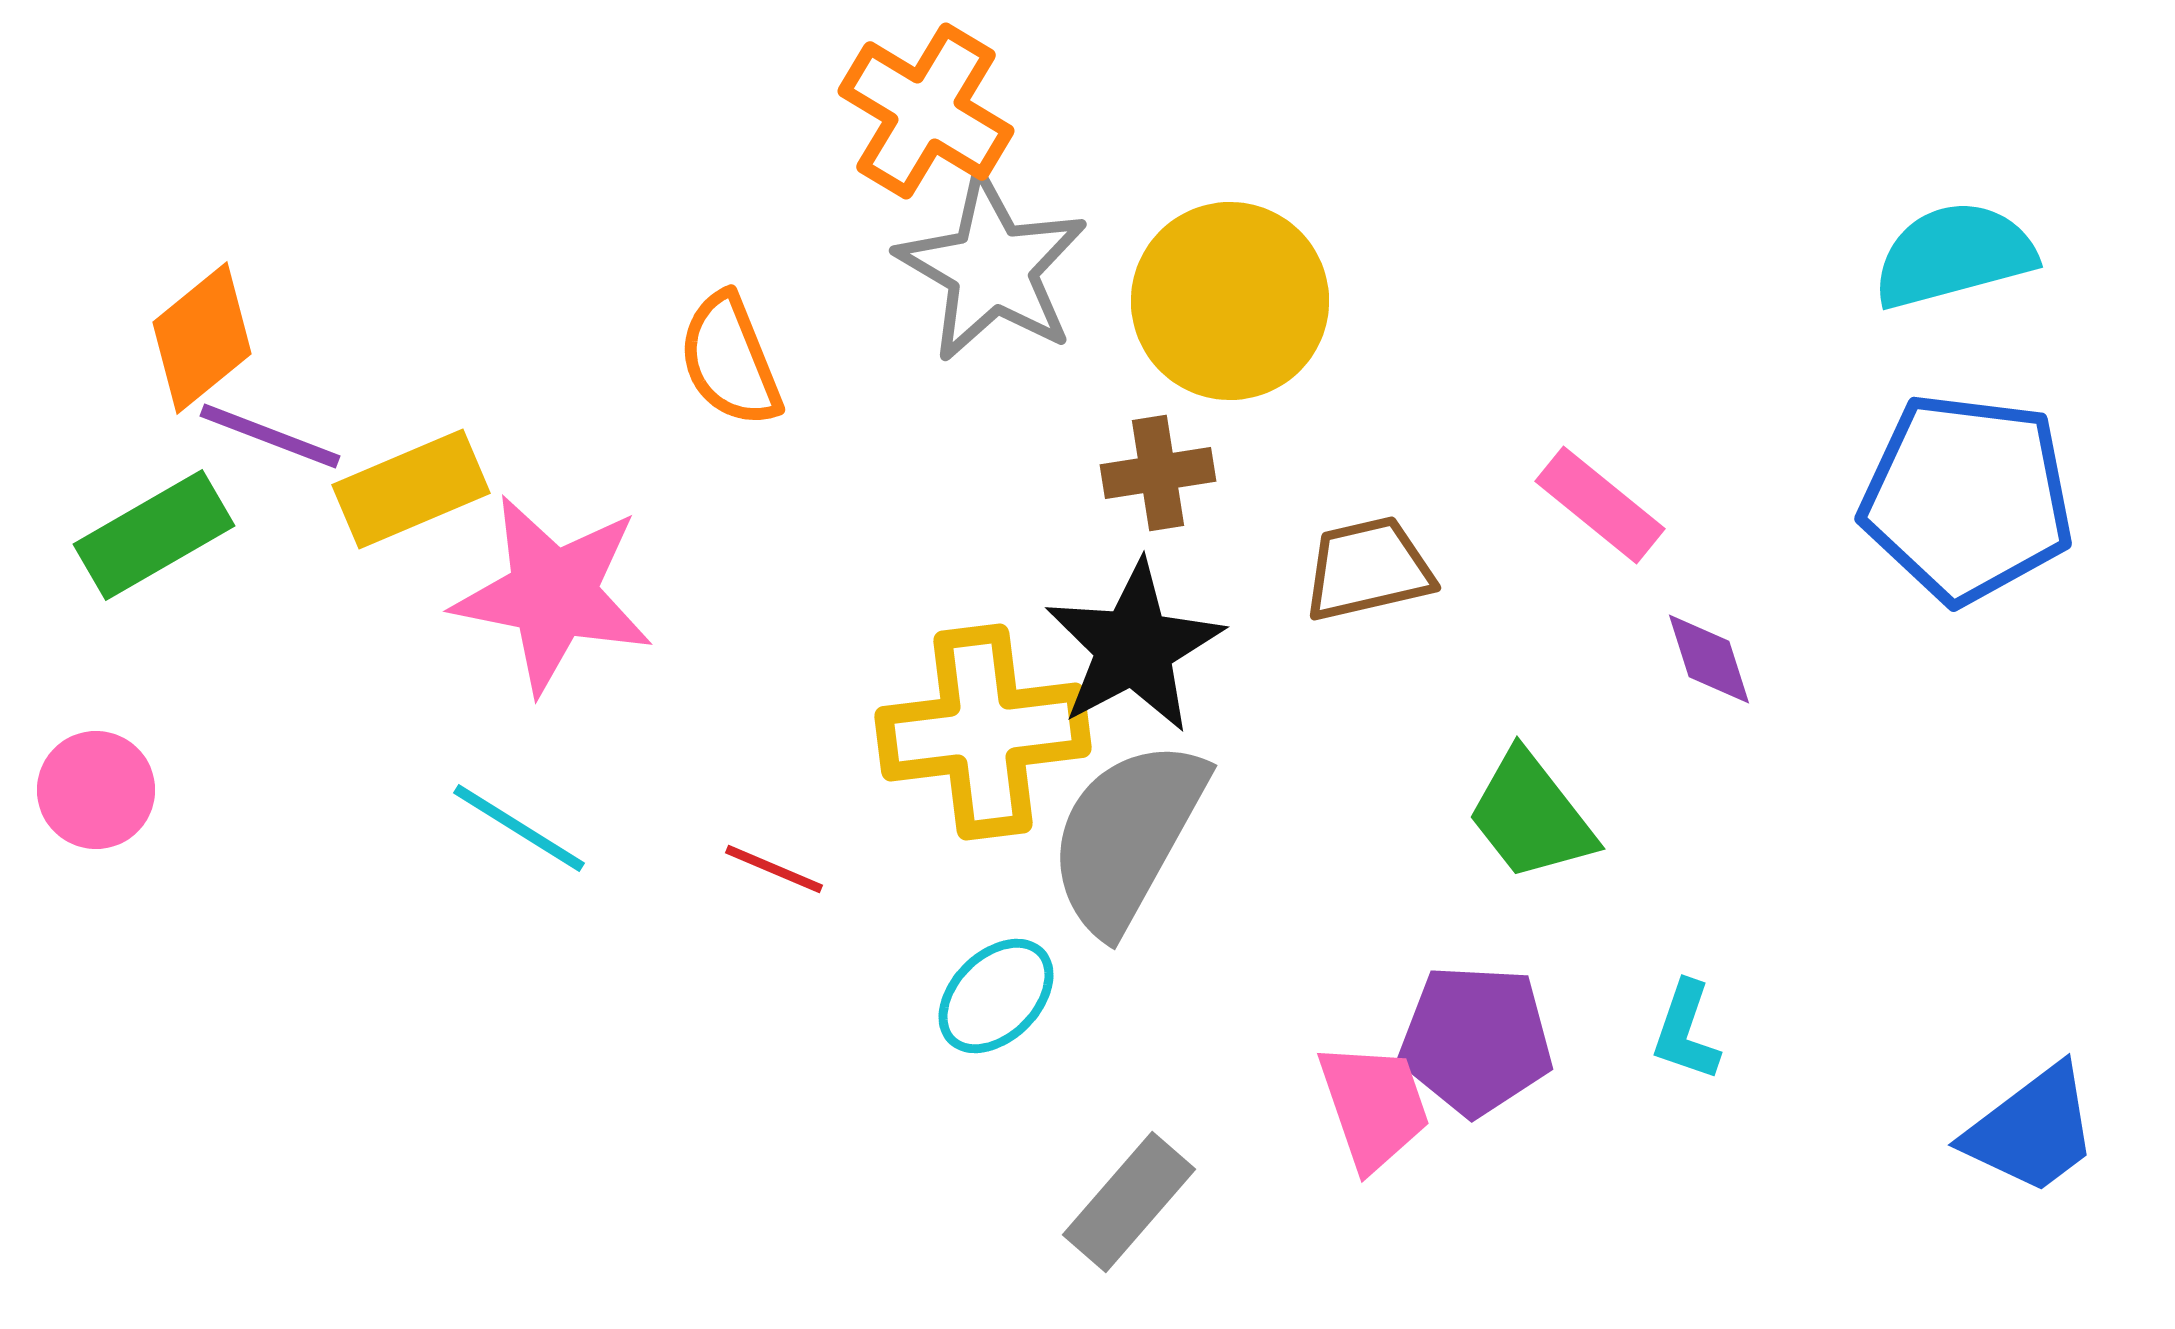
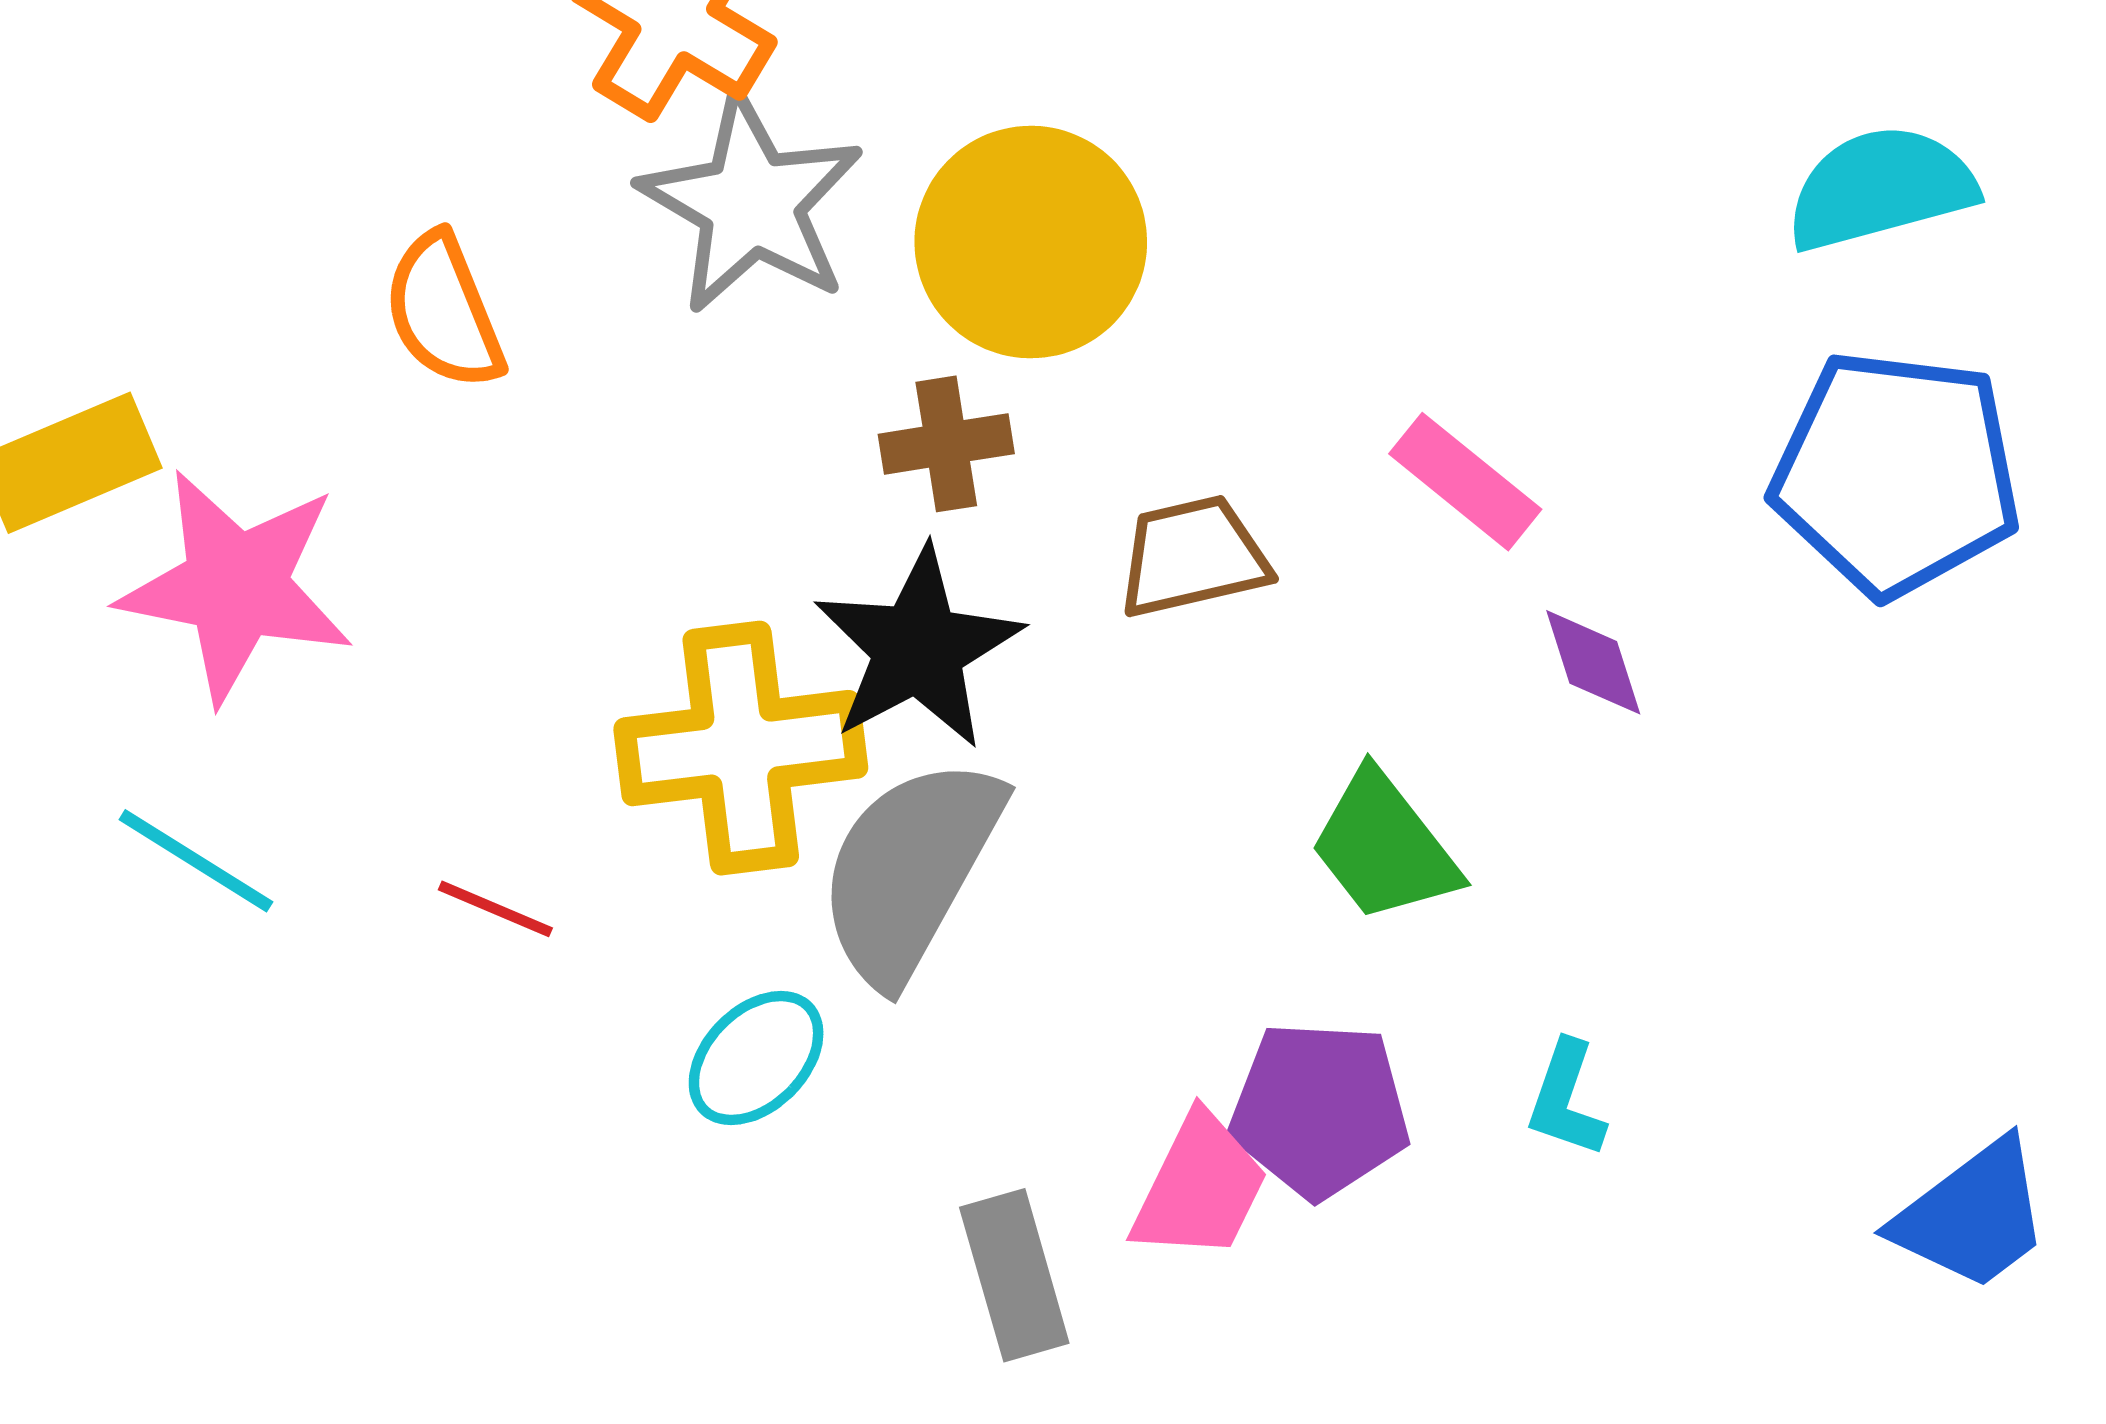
pink trapezoid: (1374, 1106) -> (1200, 1187), turned 45
gray rectangle: (1129, 1202) -> (1014, 1275), moved, turned -57

